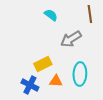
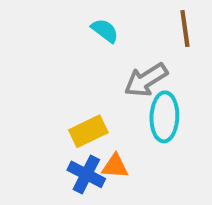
cyan ellipse: (80, 74) -> (164, 117), moved
blue cross: (30, 85) -> (86, 174), moved

